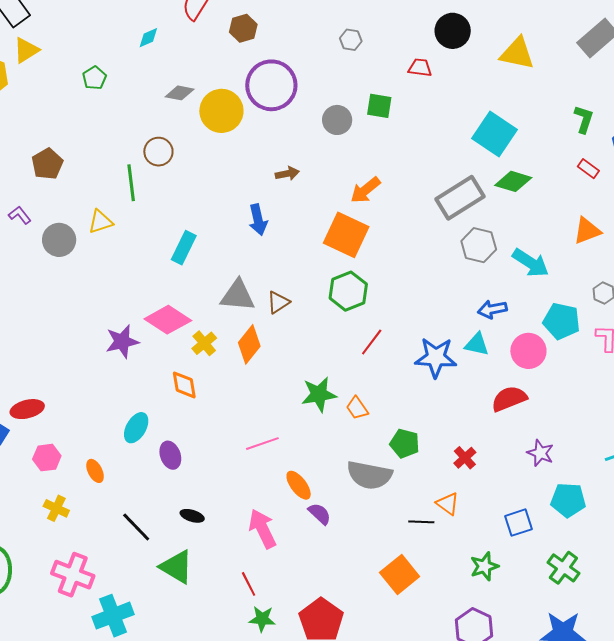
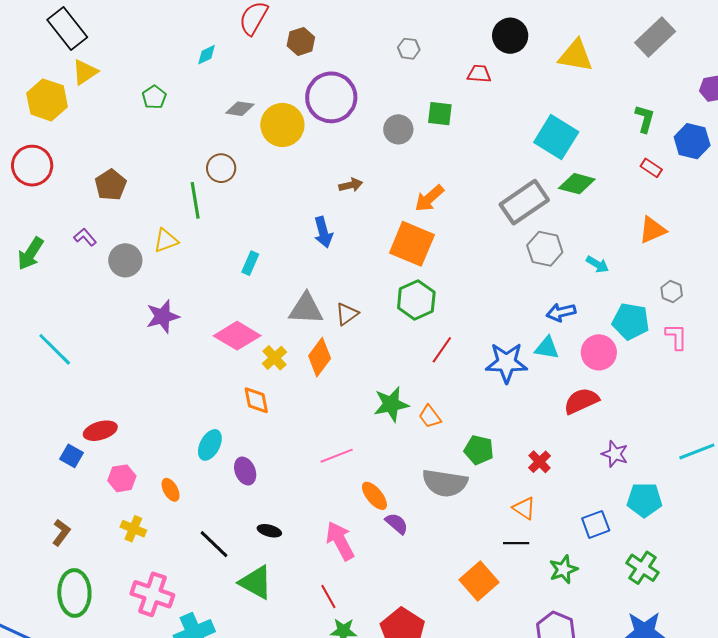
cyan rectangle: (184, 248) -> (250, 263), size x0.7
cyan arrow: (531, 263) -> (597, 264), size x0.6
purple star: (122, 342) -> (163, 316), moved
black line: (421, 522) -> (516, 543), moved

